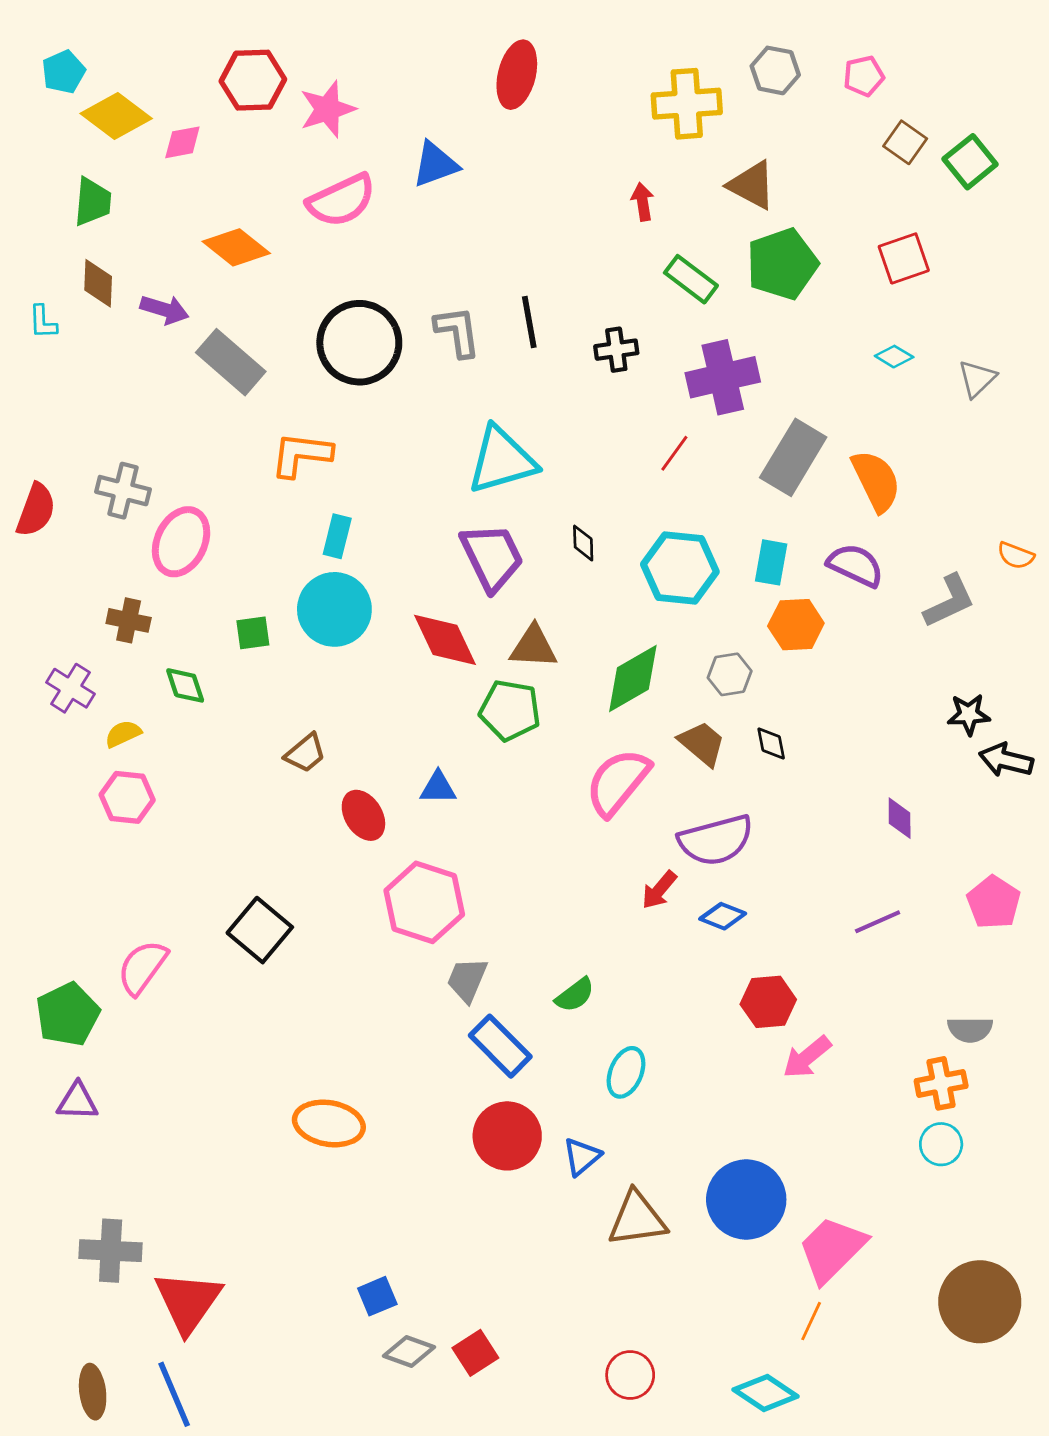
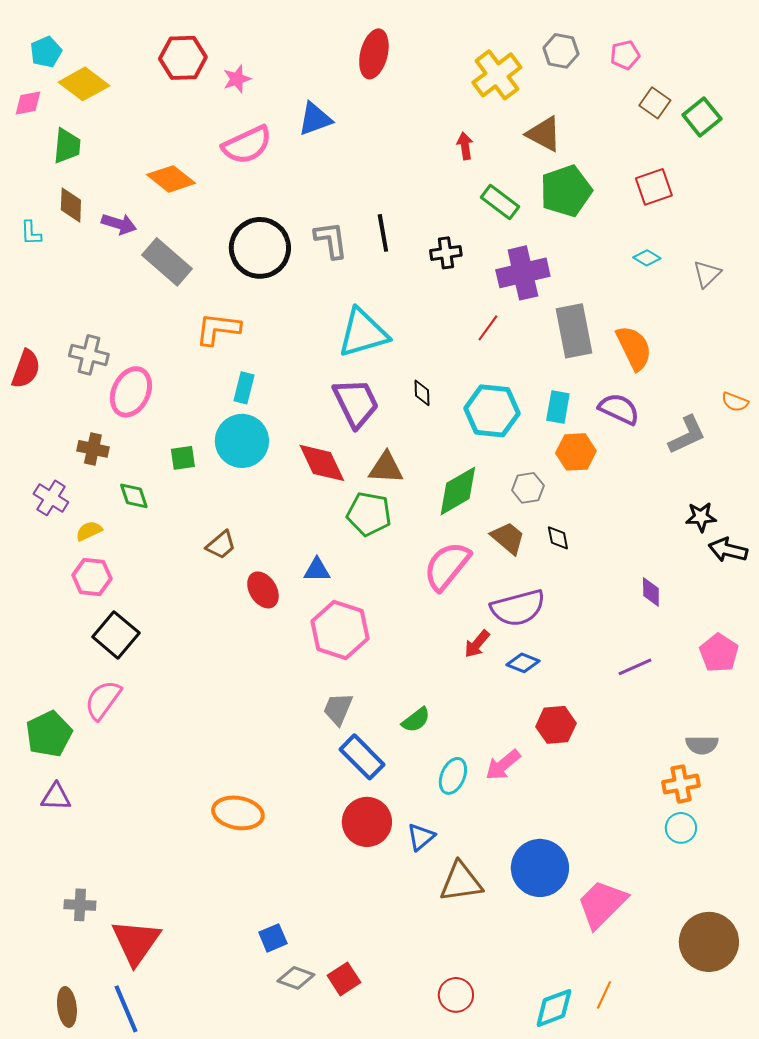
yellow cross: (687, 104) -> (497, 75), turned -33
pink star: (328, 109) -> (237, 79), size x0.7
pink diamond: (182, 142) -> (28, 103), moved
gray rectangle: (793, 457) -> (574, 331), turned -42
pink hexagon: (424, 902) -> (340, 630), moved
black square: (260, 930) -> (116, 635), moved
pink arrow: (807, 1057) -> (503, 765), moved
gray cross: (111, 1251) -> (80, 905), size x0.7
orange line: (811, 1321) -> (604, 995), moved
cyan diamond: (766, 1393) -> (554, 1008), turned -54

